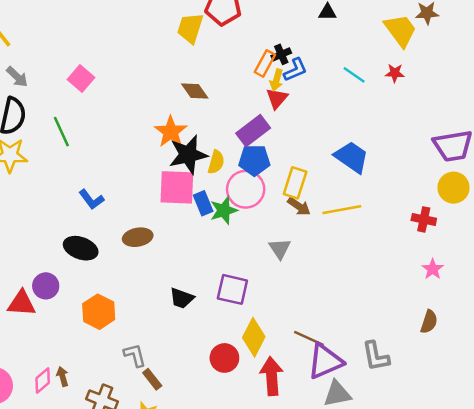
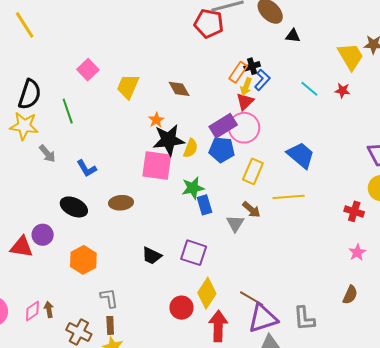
yellow trapezoid: (190, 28) -> (128, 87), moved
blue L-shape: (295, 70) -> (262, 80), turned -30
gray arrow: (17, 77) -> (47, 154), moved
orange star: (171, 132) -> (156, 120), size x0.6
pink circle: (246, 189) -> (244, 128), moved
blue rectangle: (203, 203) -> (205, 205), moved
brown arrow: (299, 206) -> (251, 210), moved
brown rectangle: (152, 379) -> (110, 325), moved, turned 30

